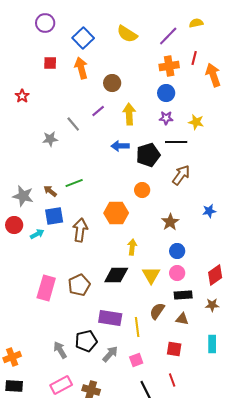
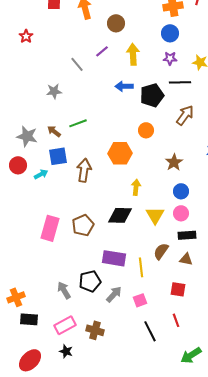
gray star: (50, 139) -> (54, 91), moved
black rectangle: (14, 386) -> (29, 319), moved

